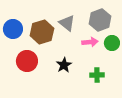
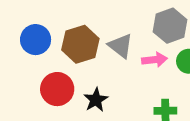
gray triangle: (67, 23) -> (121, 46), moved
black star: (64, 65) -> (96, 100), moved

